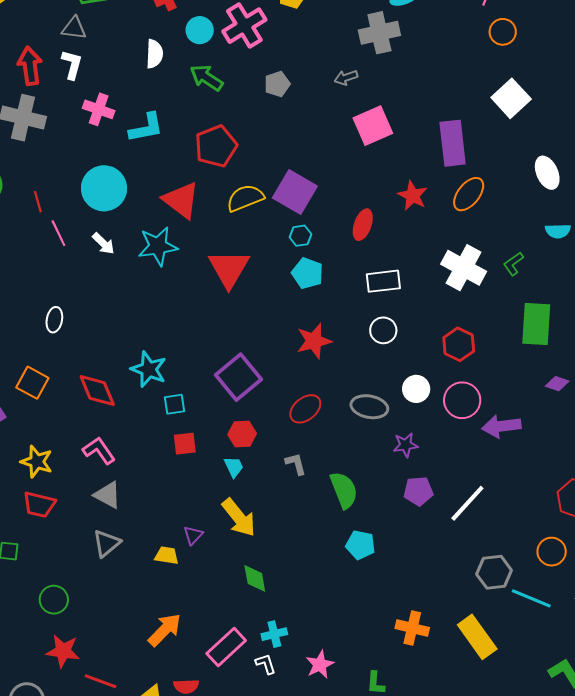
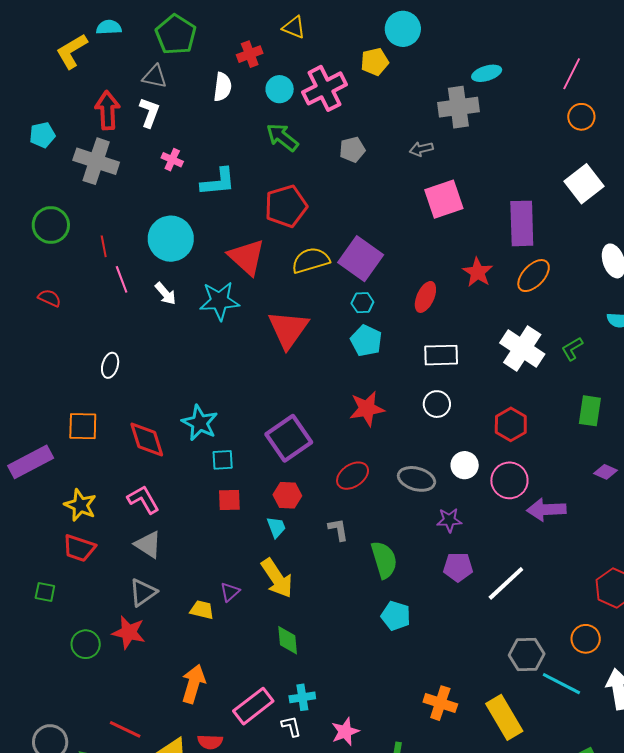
white semicircle: (154, 54) -> (223, 87), moved
pink cross: (99, 109) -> (172, 160), size x0.7
green rectangle: (536, 324) -> (590, 411), size x0.7
orange square: (32, 383) -> (83, 426), turned -32
orange arrow: (165, 630) -> (193, 684), turned -33
red star: (63, 651) -> (129, 632), moved

